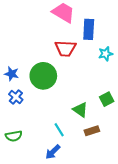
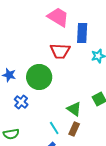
blue cross: (16, 97) -> (21, 102), moved
brown rectangle: (92, 131) -> (74, 129), moved, turned -48

